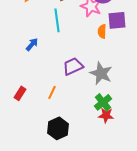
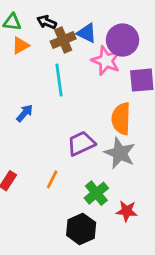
orange semicircle: (102, 31) -> (121, 119), moved, size x1.6
green cross: (103, 102) -> (96, 193), moved
black hexagon: (58, 128) -> (81, 229), moved

